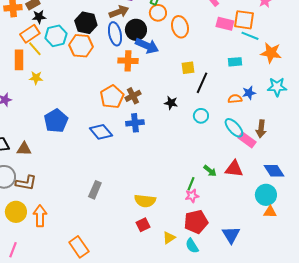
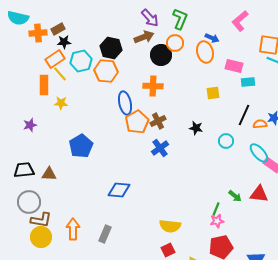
orange circle: (158, 13) -> (175, 43), moved
pink rectangle: (225, 24) -> (234, 66), moved
blue ellipse: (115, 34) -> (125, 103), moved
blue arrow: (147, 46) -> (212, 38), moved, size x0.6
cyan rectangle: (235, 62) -> (248, 82), moved
black line: (202, 83) -> (244, 115), moved
blue cross: (135, 123) -> (160, 148), turned -30
blue diamond: (101, 132) -> (119, 190), moved, turned -45
brown L-shape: (26, 183) -> (41, 220), moved
gray rectangle: (95, 190) -> (105, 234), moved
orange arrow: (40, 216) -> (73, 229), moved

